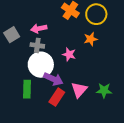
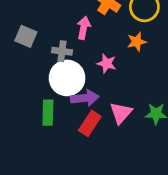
pink arrow: (39, 28) -> (84, 28), moved, turned 112
gray square: (12, 35) -> (26, 36), turned -35
purple arrow: (53, 79) -> (85, 98), turned -30

